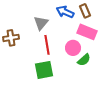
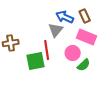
gray triangle: (41, 23) -> (56, 30), moved
green square: (44, 70) -> (36, 61), moved

